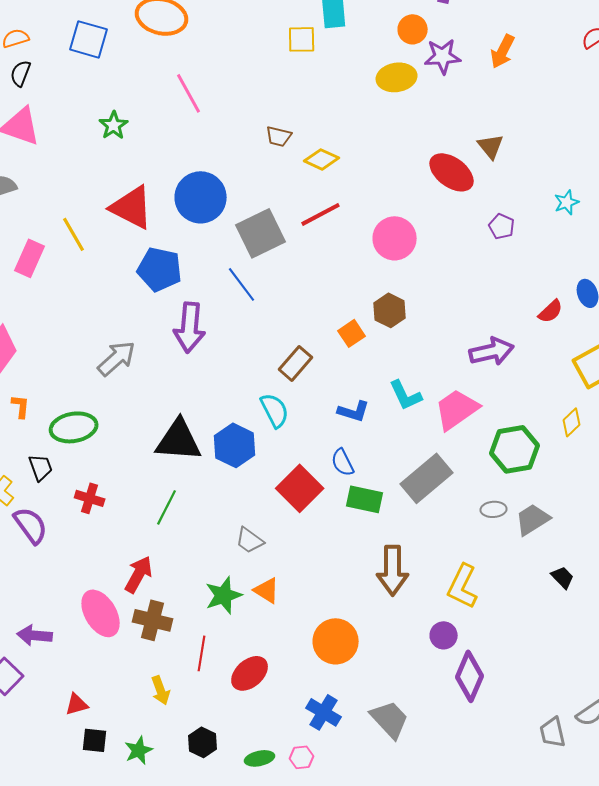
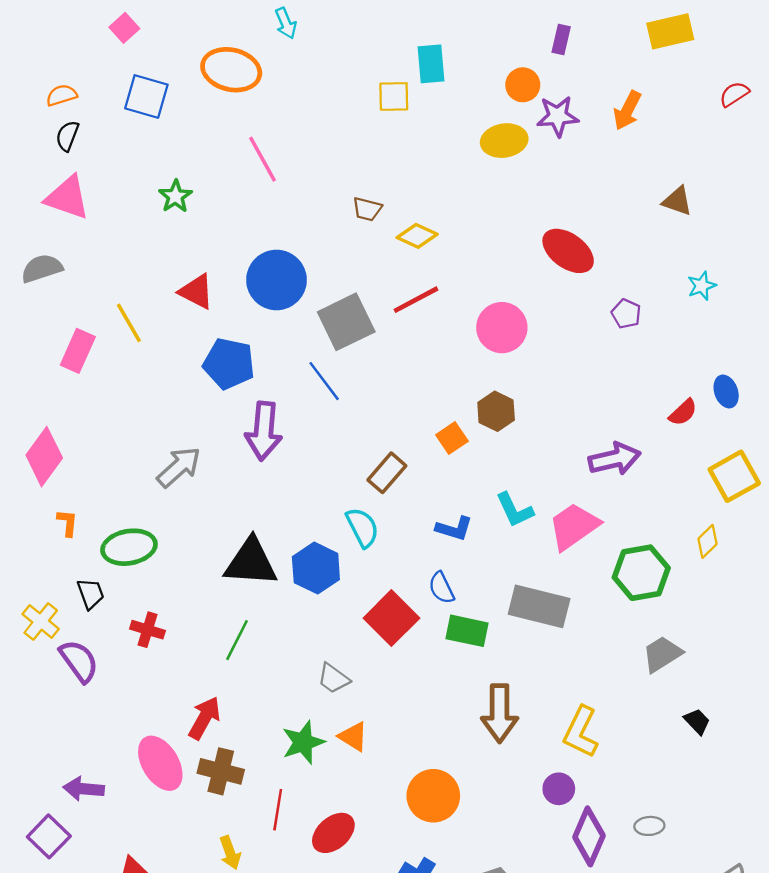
brown triangle: (491, 146) -> (677, 201), moved, turned -32
red triangle: (132, 207) -> (196, 292), size x0.7
gray rectangle: (427, 478) -> (539, 606), turned 54
gray ellipse: (494, 509) -> (649, 826), moved

